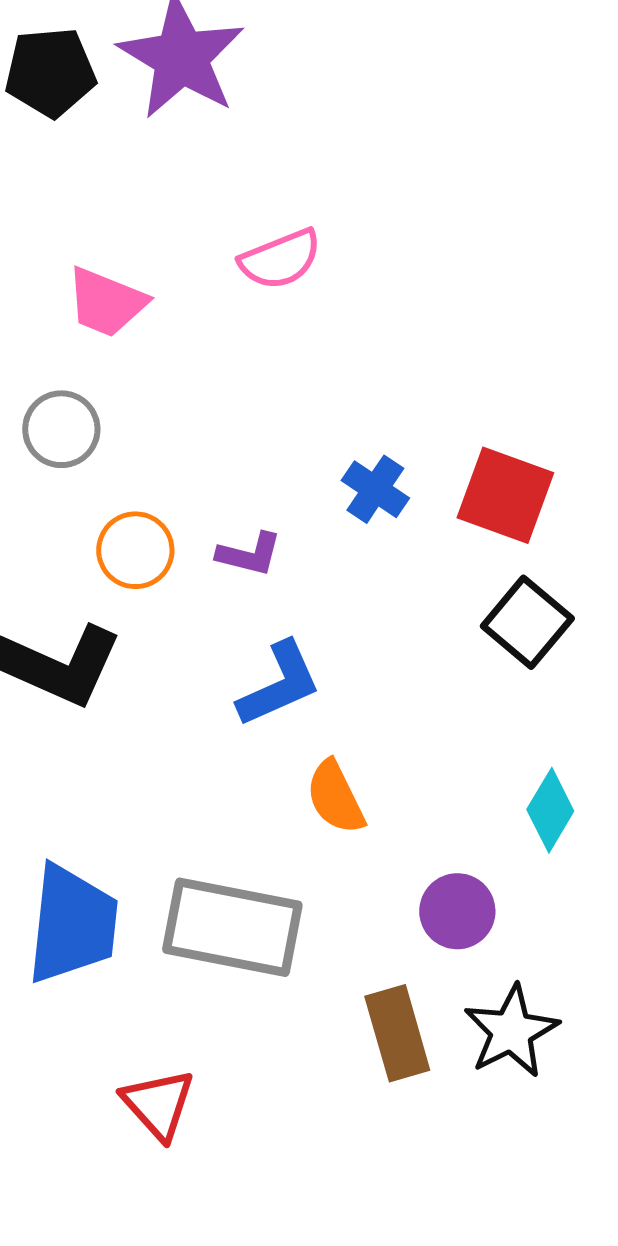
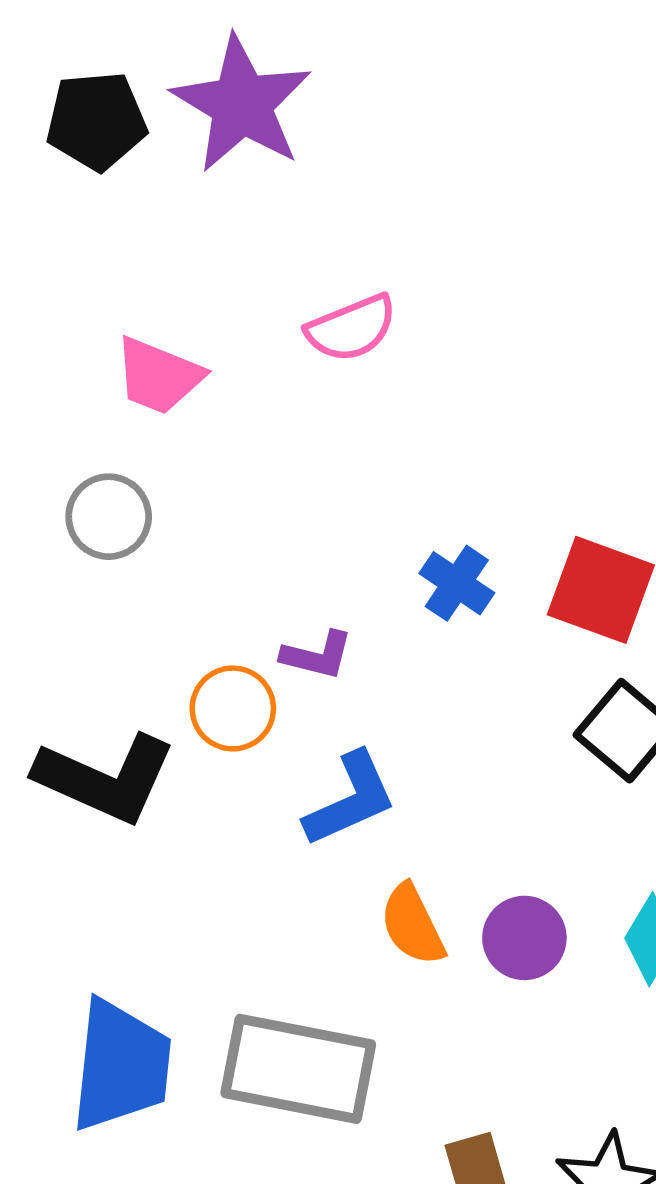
orange circle: (135, 550) -> (233, 708), moved
purple circle: (457, 911) -> (524, 938), moved

